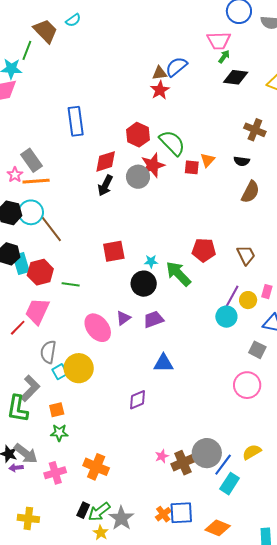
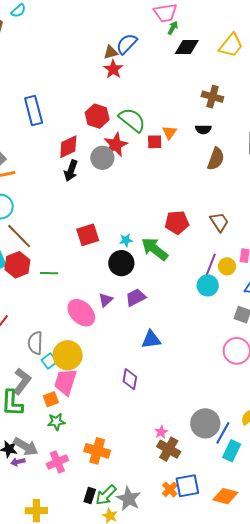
brown line: (51, 229) -> (19, 236), moved
pink trapezoid: (37, 311) -> (65, 382), moved
purple diamond: (137, 400) -> (130, 379), turned -50
brown cross: (183, 463) -> (169, 449), moved, turned -30

